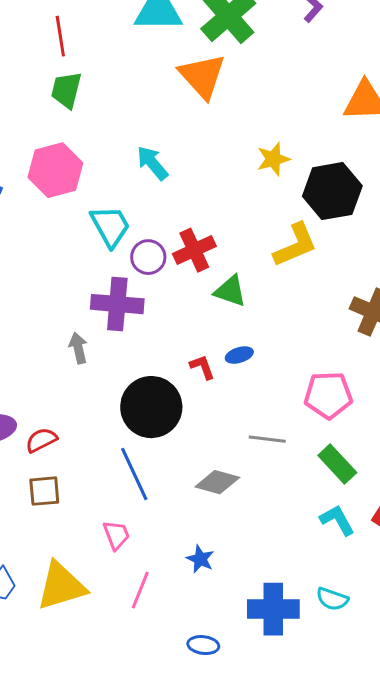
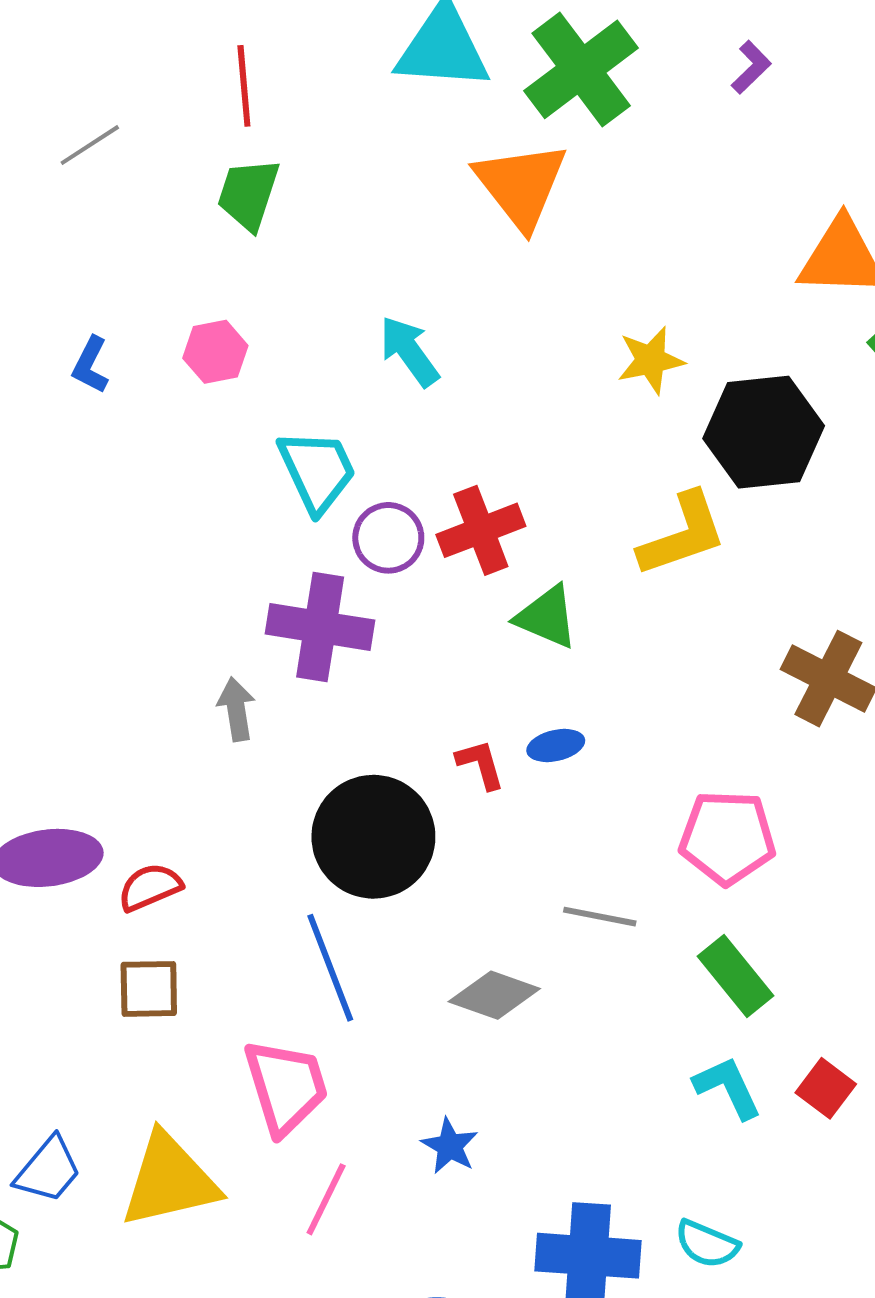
pink hexagon: (55, 170) -> (215, 352), size x0.6
pink trapezoid: (116, 535) -> (286, 1087), size x1.6

